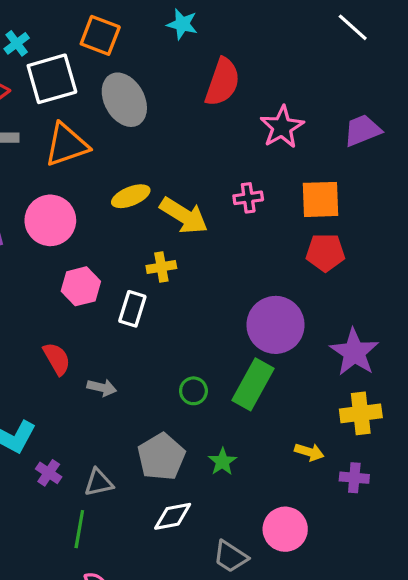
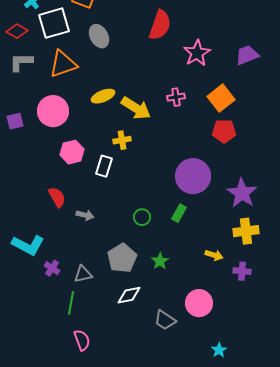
gray ellipse: (124, 100) -> (99, 36), size x0.7
orange square: (321, 199) -> (221, 98), turned -36
green rectangle: (253, 384) -> (179, 213), size x0.6

